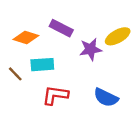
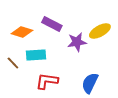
blue semicircle: (106, 97) -> (90, 83), turned 90

